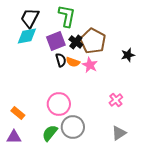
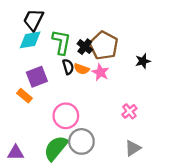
green L-shape: (67, 16) -> (61, 42), moved
purple square: (56, 41) -> (37, 77), moved
orange rectangle: (18, 113) -> (25, 96), moved
green semicircle: (50, 133) -> (56, 148), size x1.4

